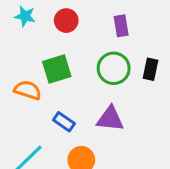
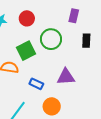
purple rectangle: (121, 26) -> (74, 16), moved, turned 32
green circle: (114, 68) -> (51, 39), moved

